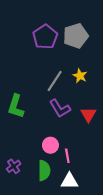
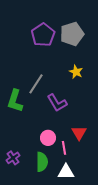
gray line: (55, 81) -> (36, 84), moved
red triangle: (88, 115) -> (79, 133), moved

